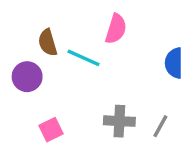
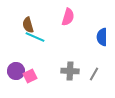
cyan line: (83, 58) -> (35, 37), moved
purple circle: (27, 77) -> (16, 71), moved

